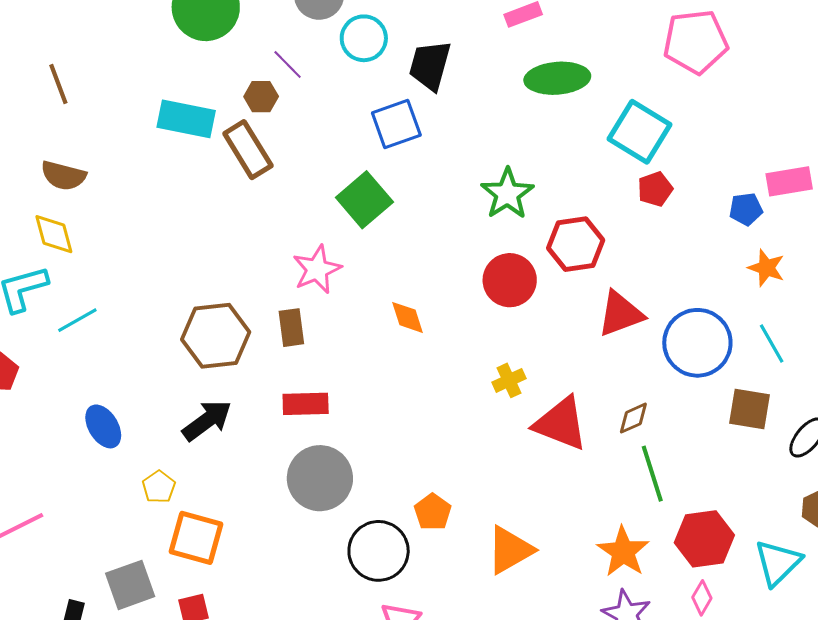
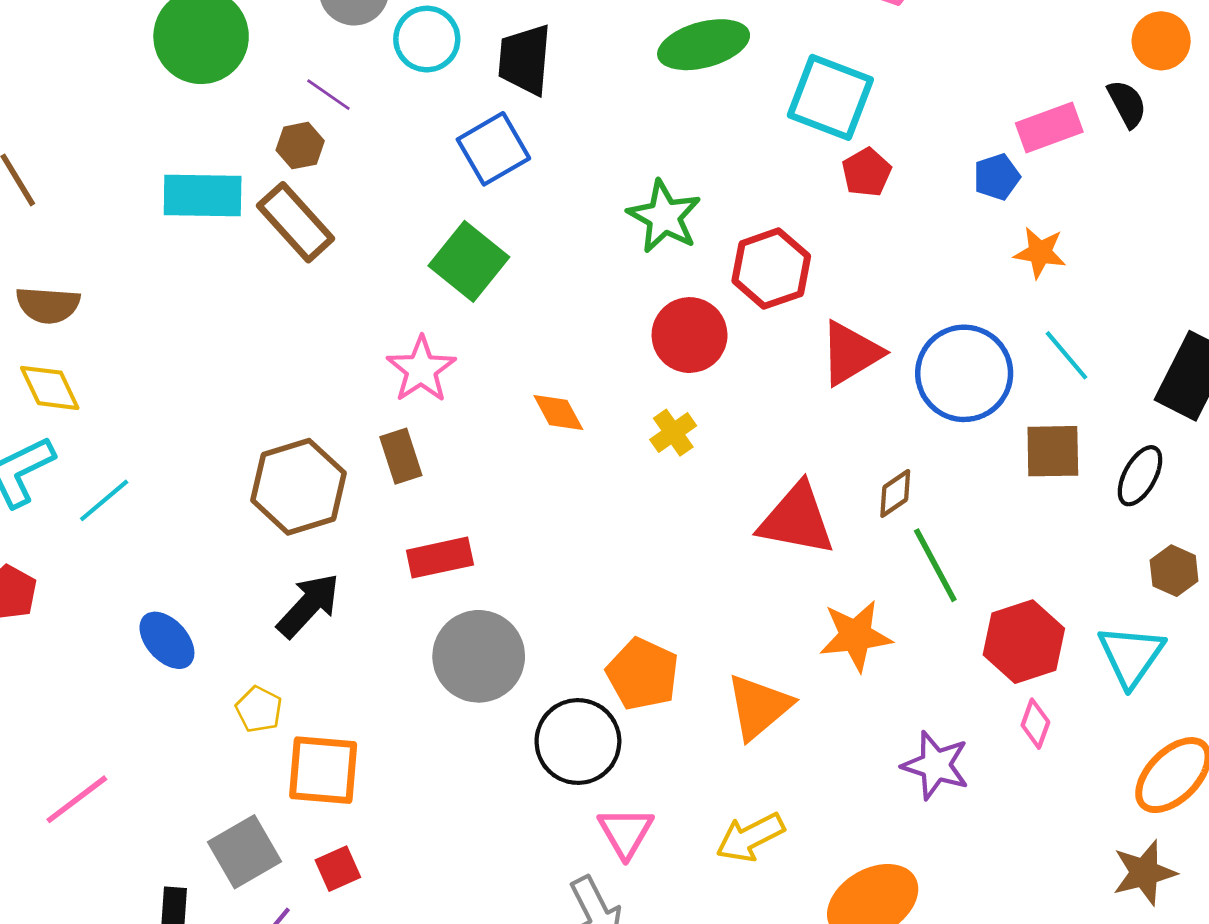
yellow cross: (509, 380) -> (673, 433), moved
orange pentagon: (433, 512) -> (643, 674), size x1.4
orange star: (623, 552) -> (856, 636), moved, turned -30

